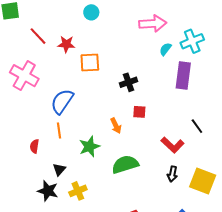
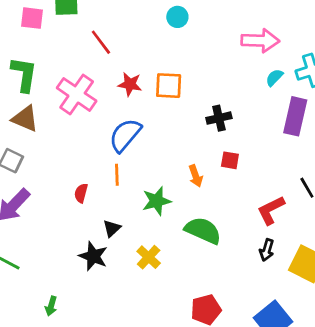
red star: (66, 44) -> (130, 84), moved
red L-shape: (172, 145) -> (271, 210), turned 105
green semicircle: (125, 164) -> (203, 230), turned 36
yellow cross: (78, 191) -> (149, 257), moved, turned -30

